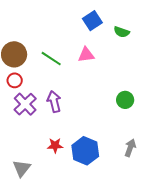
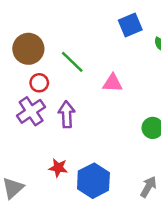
pink triangle: (86, 55) -> (112, 83), moved
red circle: (15, 80) -> (39, 83), moved

